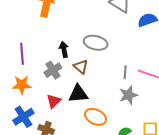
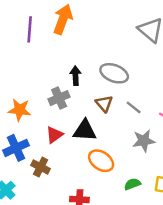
purple line: (22, 54) -> (30, 29), moved
brown triangle: (81, 67) -> (104, 103), moved
gray line: (125, 72) -> (134, 107), moved, turned -64

